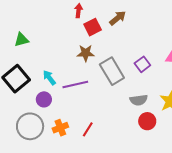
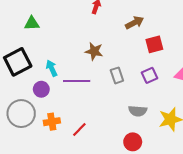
red square: (93, 27) -> (154, 44), moved
gray rectangle: (112, 71) -> (117, 75), size x0.6
red circle: (147, 121) -> (133, 142), moved

